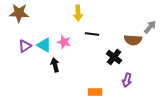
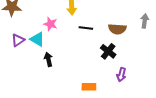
gray arrow: (150, 27) -> (145, 21), turned -32
brown semicircle: (133, 40) -> (117, 29), moved
pink star: (64, 42) -> (50, 24), moved

